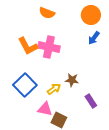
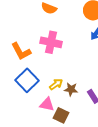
orange L-shape: (28, 46) -> (21, 51), moved
brown star: (72, 80) -> (71, 89), moved

